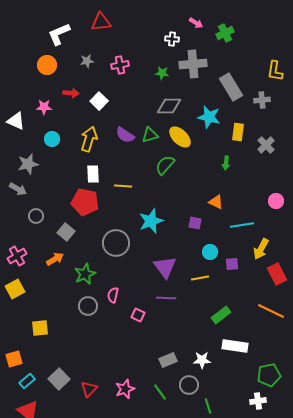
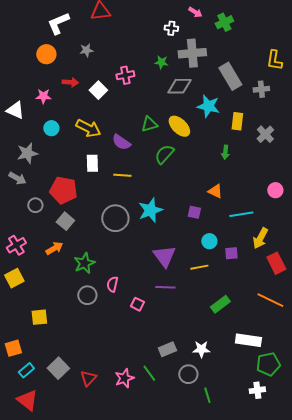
pink cross: (120, 65) -> (125, 75), moved
gray diamond: (169, 106) -> (179, 86), moved
purple semicircle: (125, 135) -> (121, 142), moved
yellow arrow: (89, 139) -> (88, 128), turned 100
red pentagon: (85, 202) -> (63, 190), moved
gray circle: (116, 243) -> (115, 218), moved
white rectangle: (235, 346) -> (248, 340), moved
green line: (160, 392) -> (149, 373), moved

